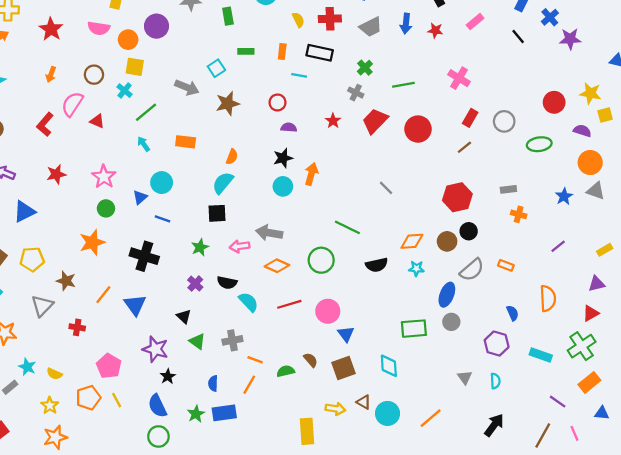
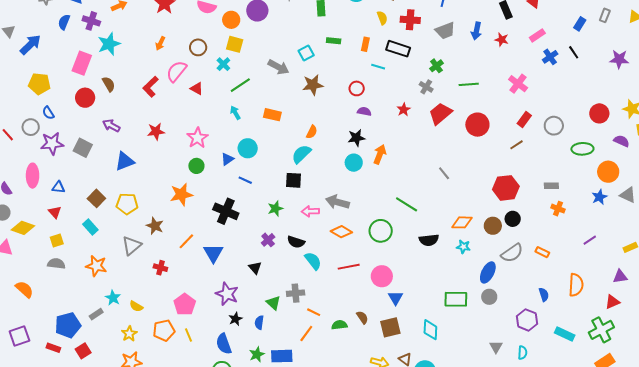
blue cross: (550, 17) -> (550, 57), moved
orange circle: (590, 163) -> (608, 172), moved
green triangle: (197, 341) -> (273, 303), moved
blue semicircle: (213, 383) -> (259, 322), moved

